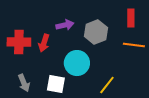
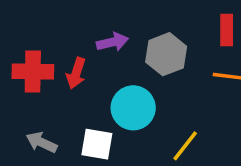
gray arrow: (24, 83) -> (42, 142), turned 138

